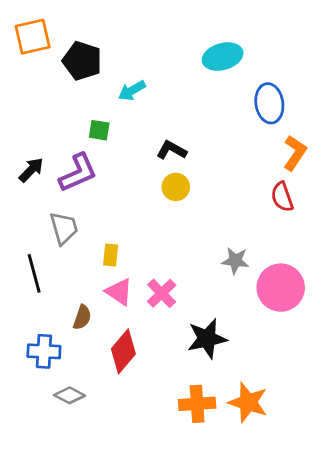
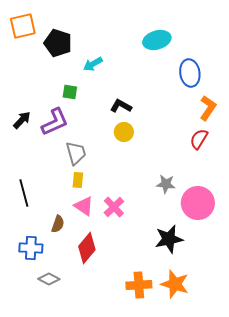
red semicircle: (282, 197) -> (199, 139), turned 50
gray trapezoid: (64, 228) -> (76, 153), moved
black star: (207, 339) -> (169, 239), moved

